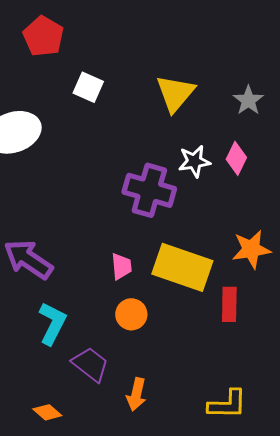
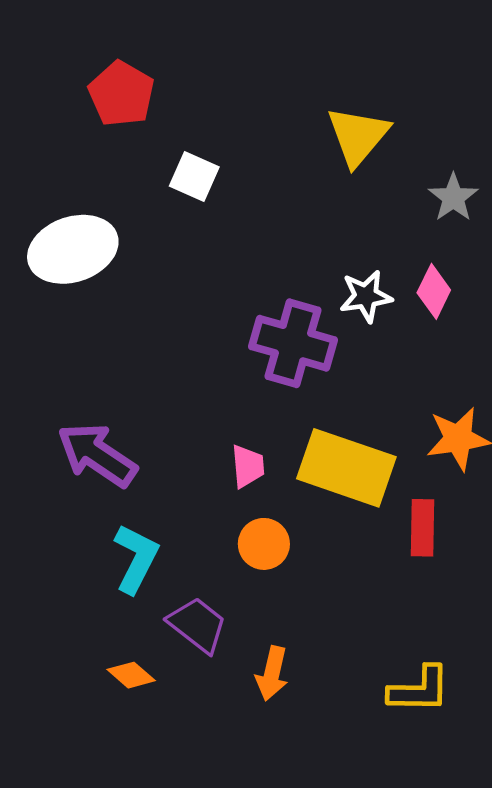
yellow triangle: (175, 93) -> (358, 136), moved
orange diamond: (47, 412) -> (131, 675), moved

